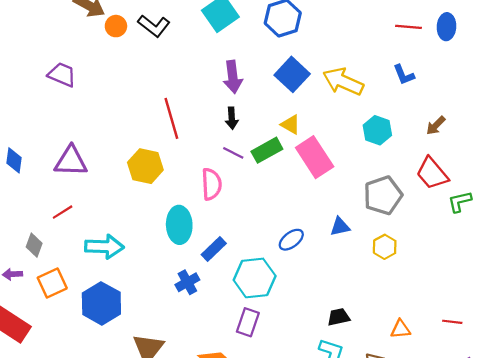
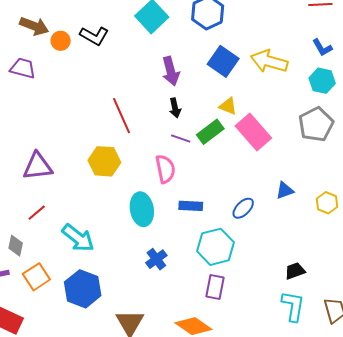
purple trapezoid: (62, 75) -> (23, 68), moved
cyan hexagon: (377, 130) -> (322, 81), moved
gray pentagon: (383, 195) -> (316, 124), moved
cyan arrow: (104, 247) -> (78, 238), turned 44
blue rectangle: (214, 249) -> (191, 206), moved, turned 55

